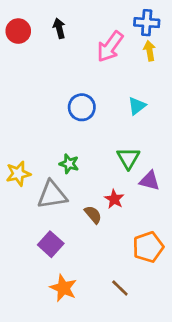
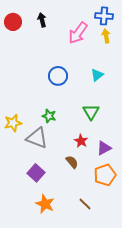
purple triangle: (150, 181) -> (104, 148), moved, turned -42
gray triangle: (52, 195) -> (37, 138), turned 30
brown semicircle: (93, 215) -> (72, 162), moved

